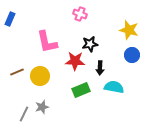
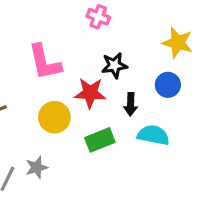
blue circle: (132, 55) -> (168, 85), moved
yellow circle: (40, 76) -> (54, 117), moved

